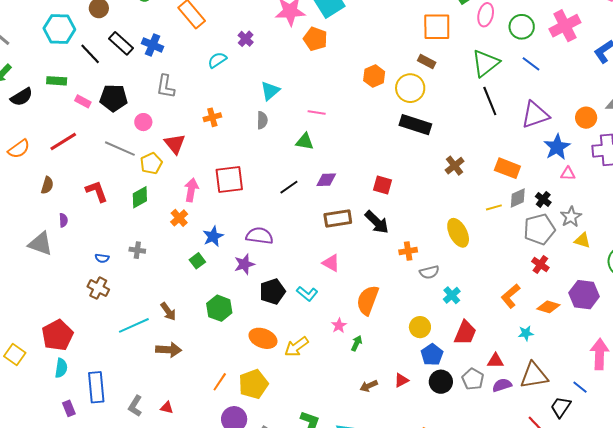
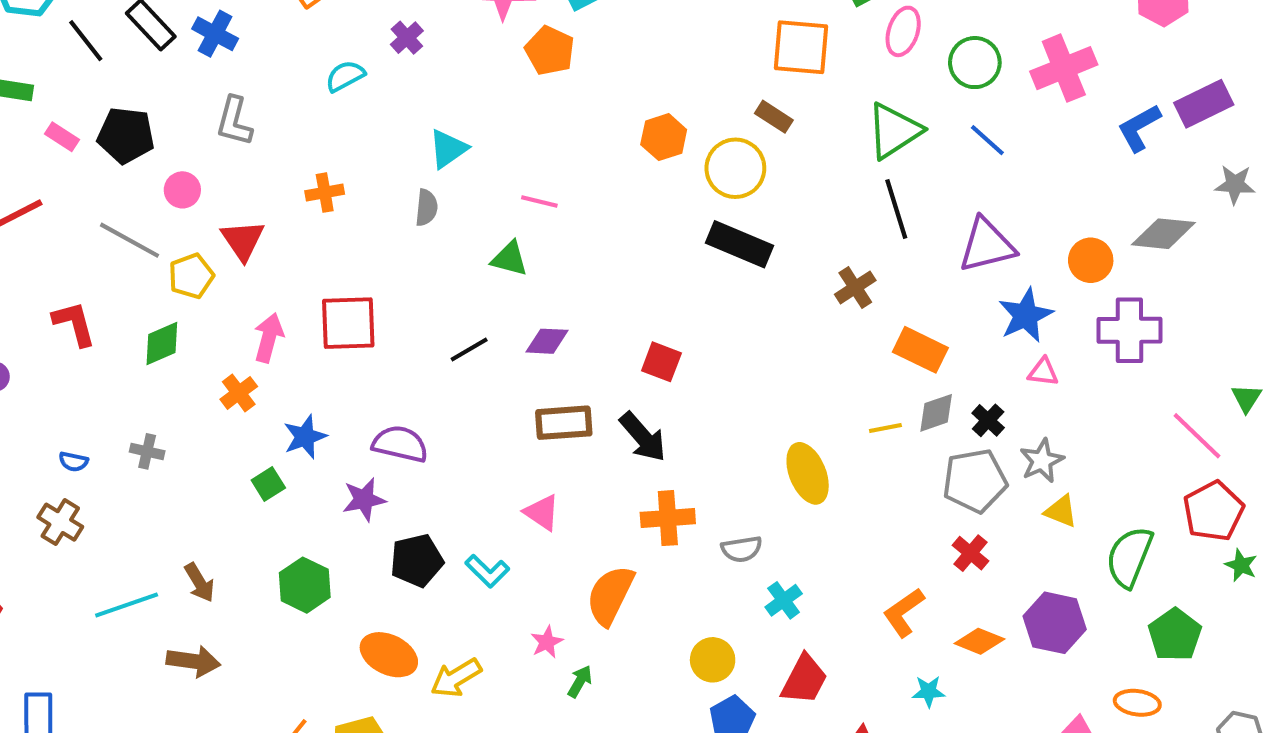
brown cross: (455, 166) -> (855, 287), moved
orange cross: (408, 251) -> (668, 518), moved, size x1.4

